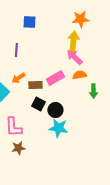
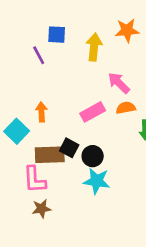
yellow arrow: (73, 41) -> (94, 47), moved
purple line: (16, 50) -> (39, 55), moved, turned -32
orange arrow: (18, 78) -> (41, 112), turned 120
brown rectangle: (35, 85) -> (50, 155), moved, size x1.5

